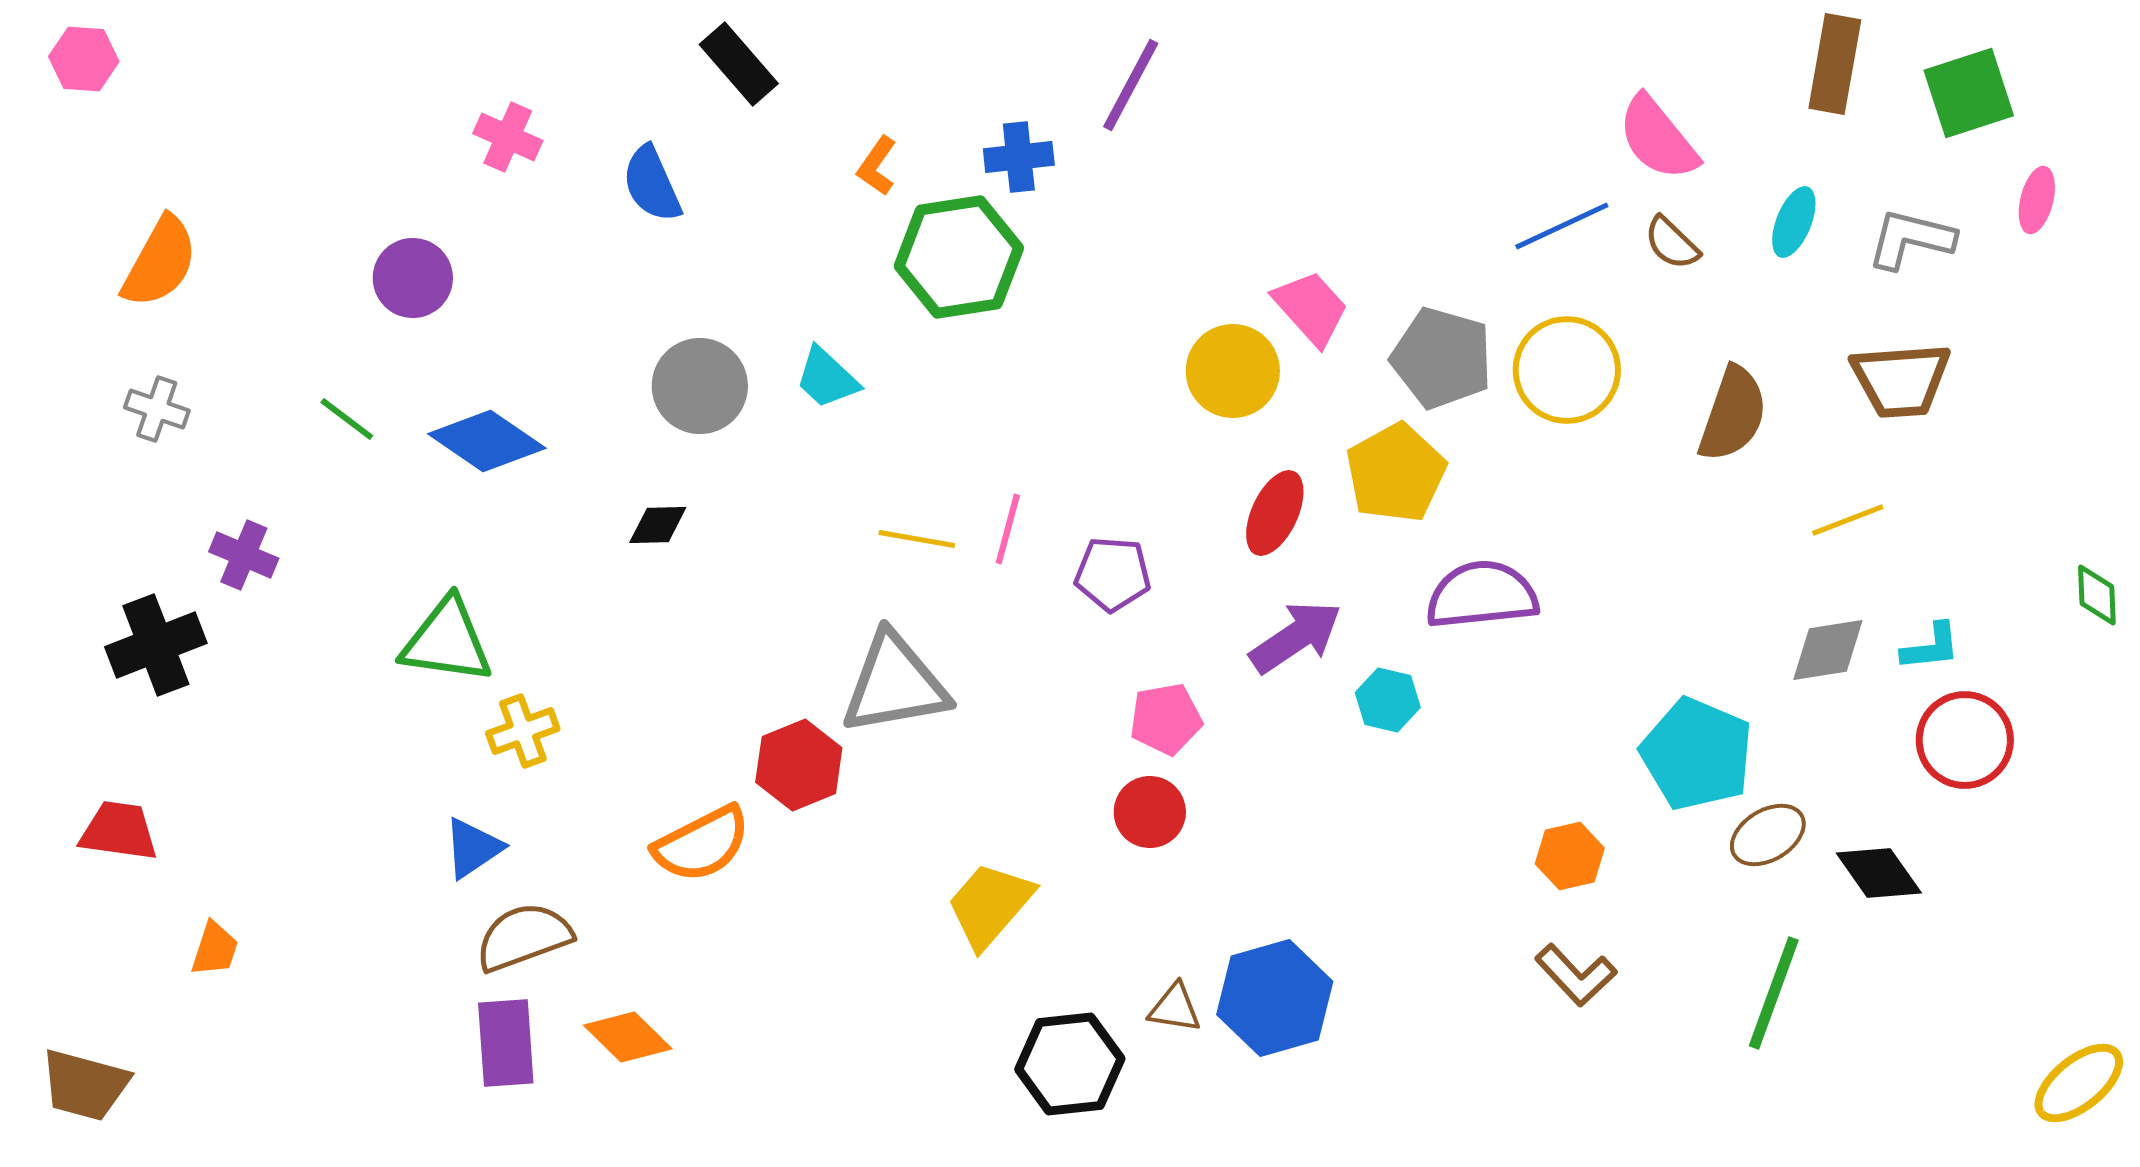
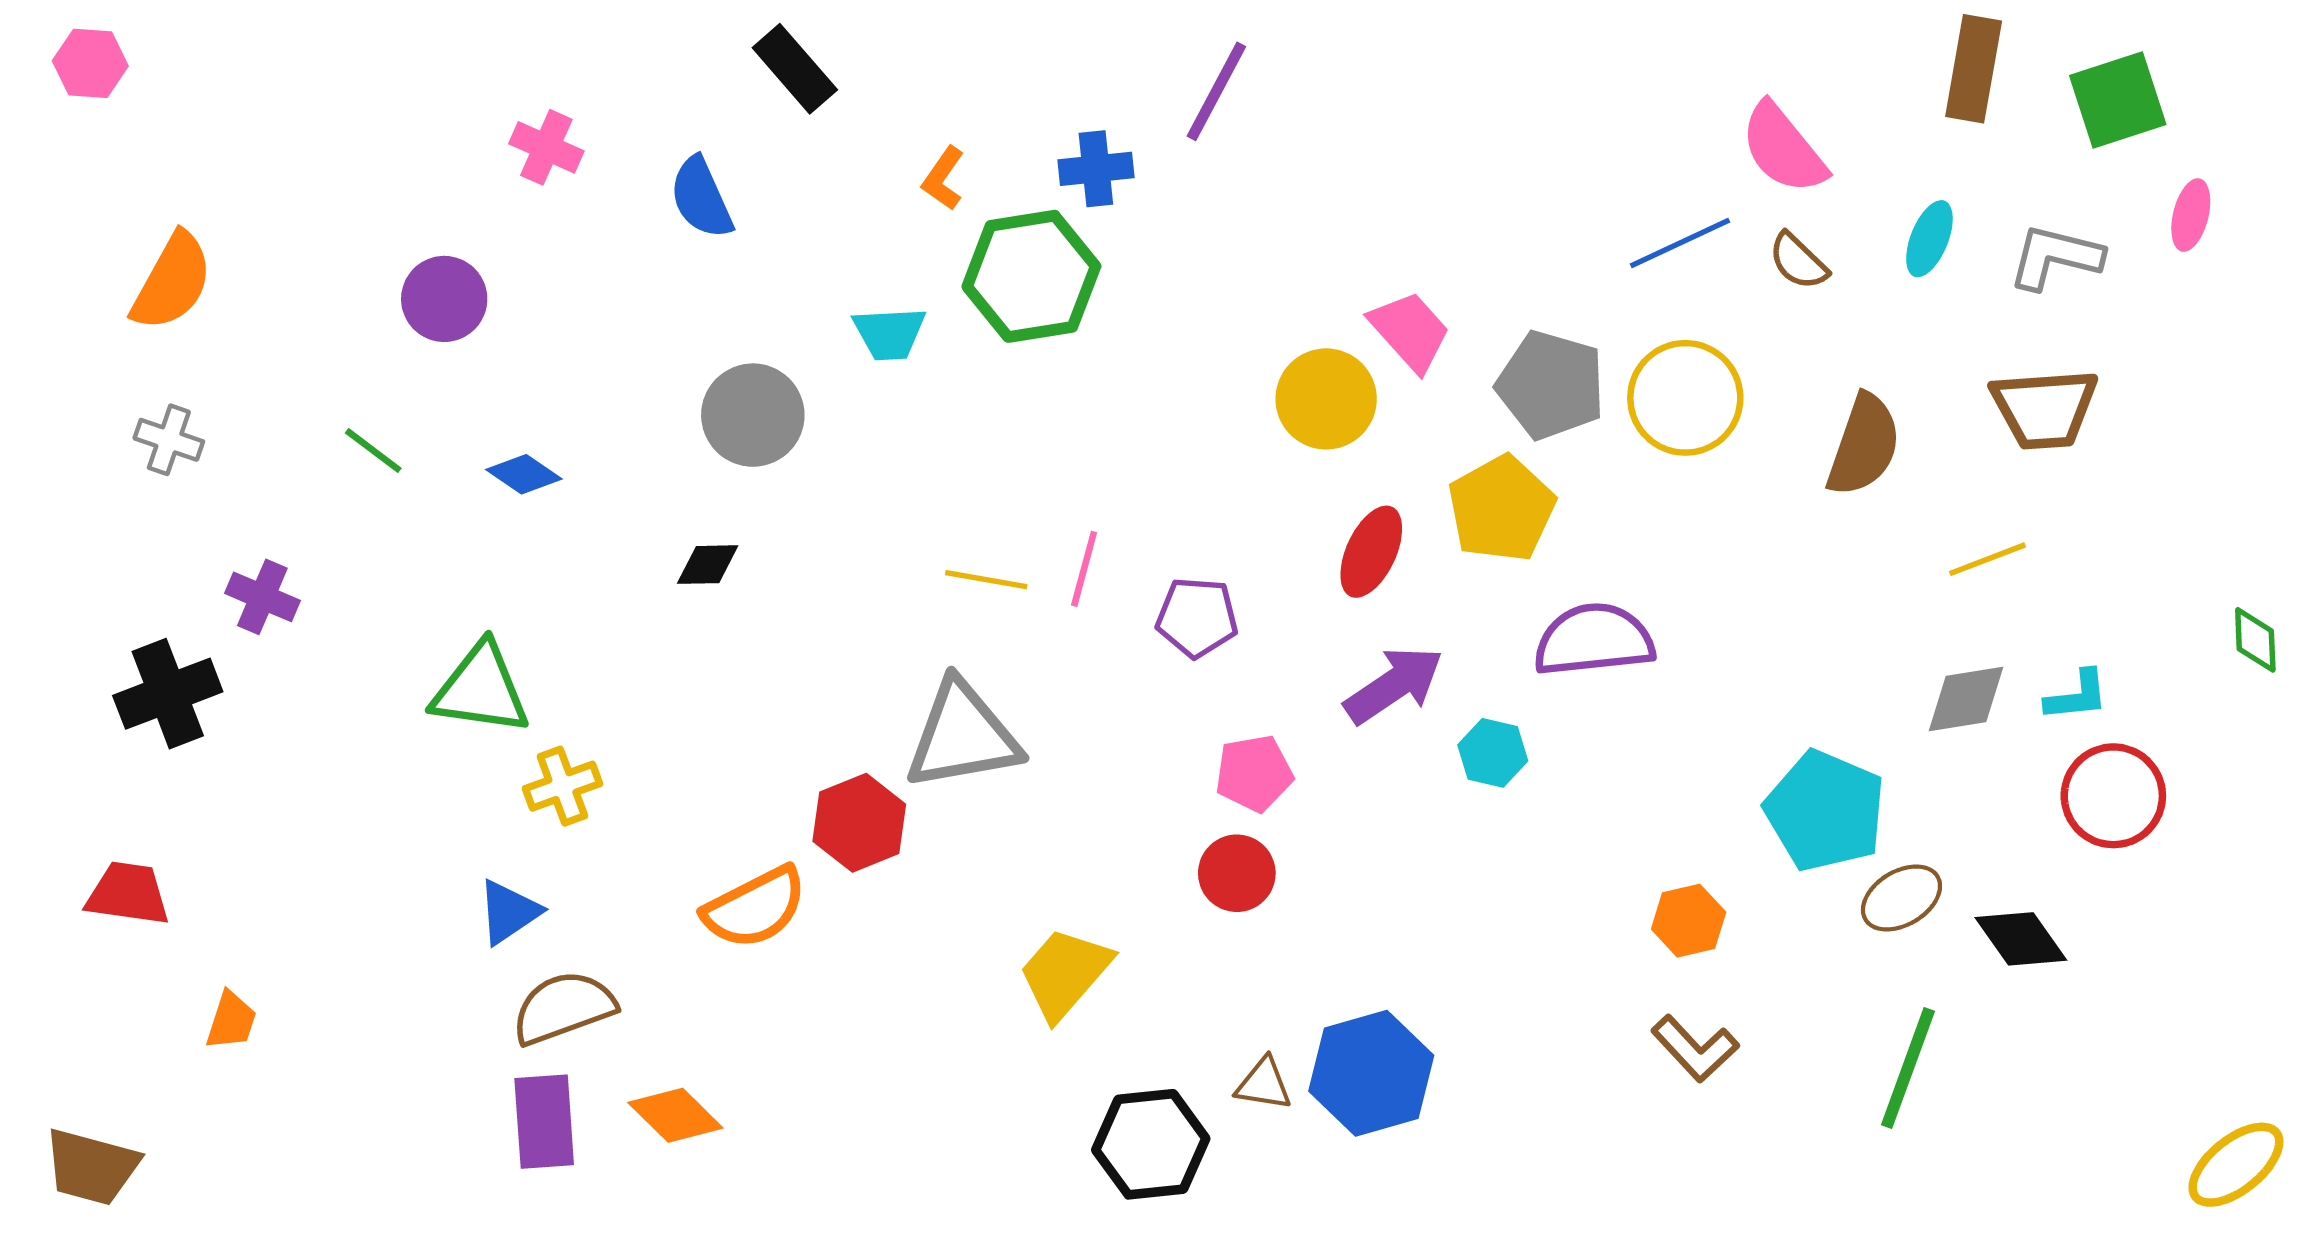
cyan trapezoid: (827, 378) -> (889, 333), moved, turned -46
blue diamond: (487, 441) -> (524, 474), size x0.6

